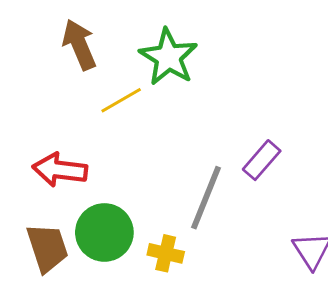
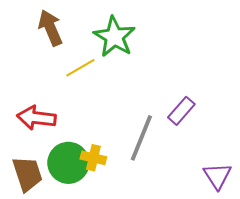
yellow cross: (166, 253) -> (93, 158), moved

